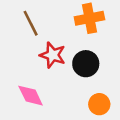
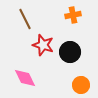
orange cross: (89, 18) -> (73, 15), size x0.7

